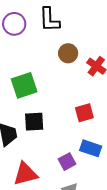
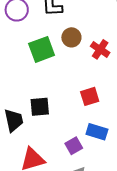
green square: (24, 85) -> (42, 49), moved

